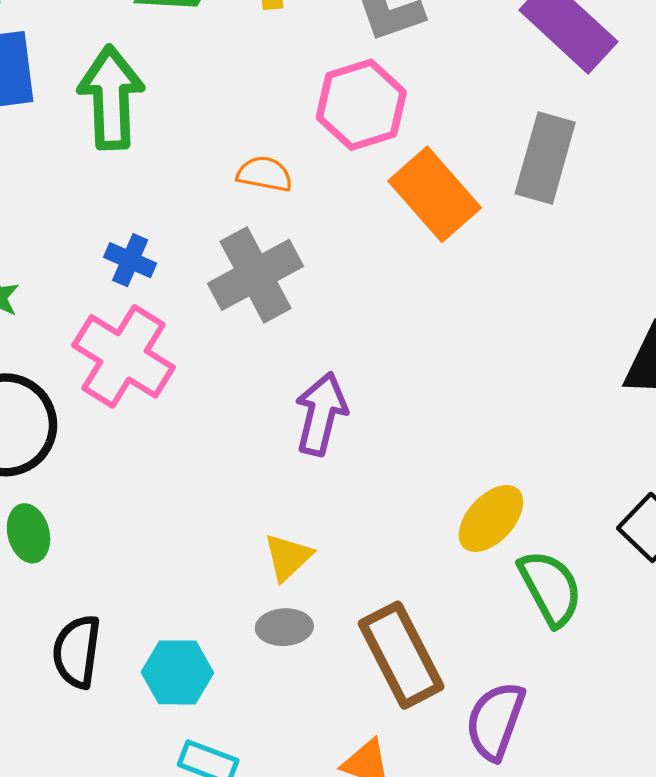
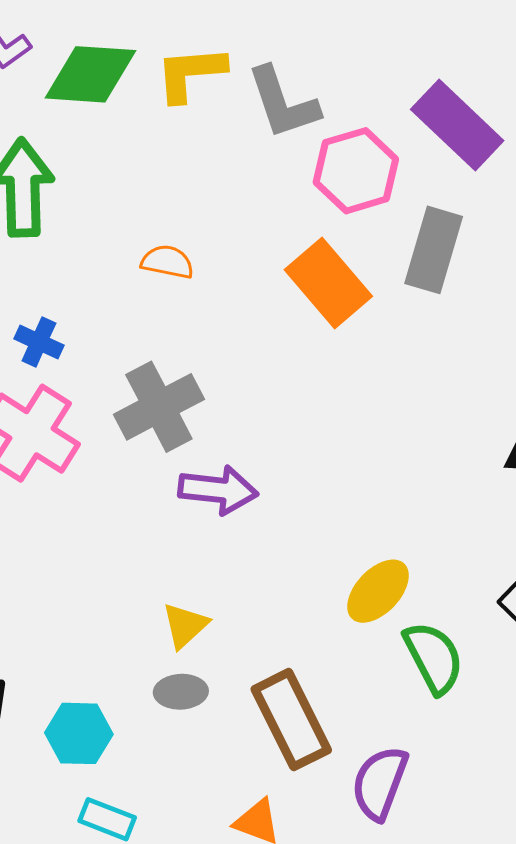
pink hexagon: (361, 105) -> (356, 171), moved
gray cross: (256, 275) -> (159, 407), moved
purple arrow: (321, 414) -> (218, 490), turned 82

